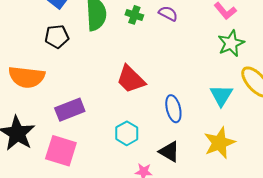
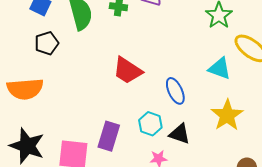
cyan triangle: (221, 95) -> (220, 68), turned -30
purple rectangle: (70, 110) -> (109, 136), moved, turned -40
cyan hexagon: (127, 133) -> (150, 124), moved

